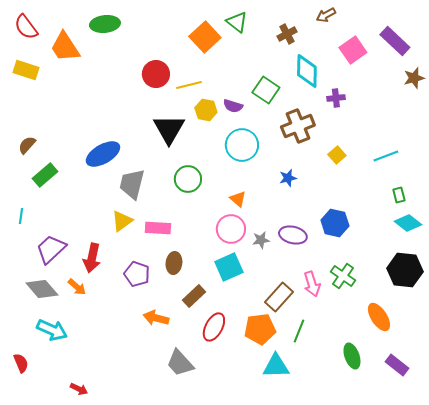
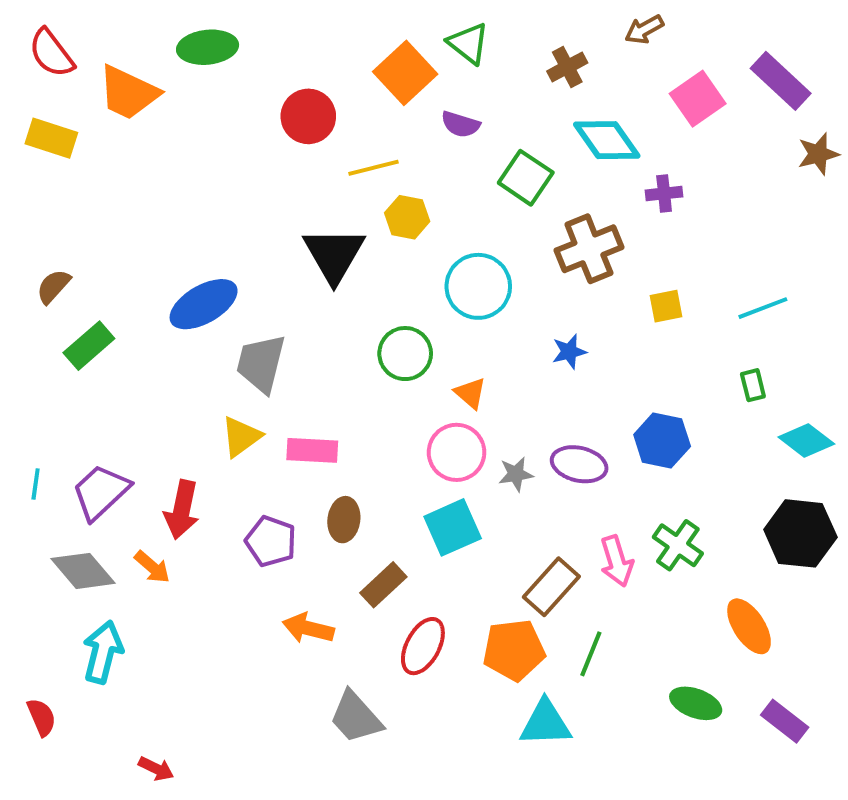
orange trapezoid: (65, 47) -> (128, 93), turned -32
cyan diamond: (307, 71) -> (607, 140), turned -36
red circle: (156, 74) -> (308, 116), moved
purple semicircle: (233, 106) -> (460, 124), moved
yellow square: (337, 155) -> (666, 306), turned 30
green circle: (188, 179) -> (405, 354), moved
green rectangle: (399, 195) -> (753, 385), moved
cyan line: (21, 216) -> (36, 484), moved
cyan arrow: (52, 330) -> (103, 652), turned -100
green ellipse: (352, 356) -> (696, 703), turned -50

